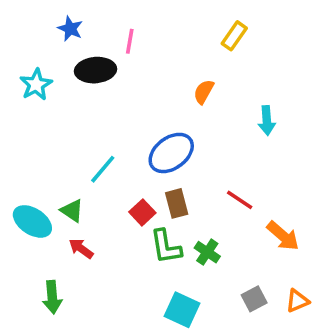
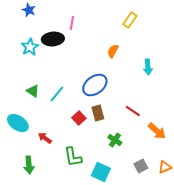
blue star: (70, 29) -> (29, 10), moved
cyan star: (36, 84) -> (30, 47), moved
green triangle: (72, 211) -> (33, 91), moved
green L-shape: (166, 247) -> (73, 157), moved

